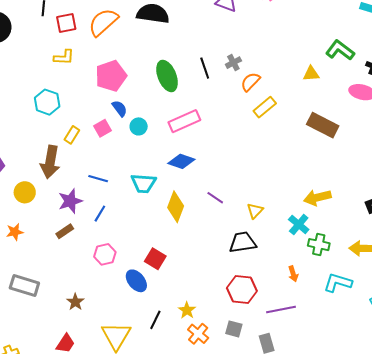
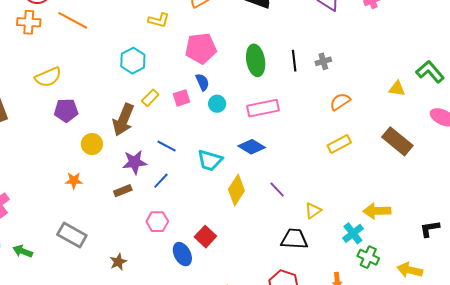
orange semicircle: (250, 82) -> (340, 102), moved
yellow rectangle: (265, 107) -> (339, 144), moved

